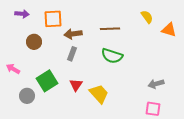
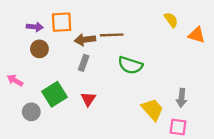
purple arrow: (22, 14) -> (35, 27), moved
brown line: (110, 29) -> (112, 35), moved
gray arrow: (156, 84) -> (182, 98), turned -70
yellow trapezoid: (99, 94) -> (152, 109), moved

